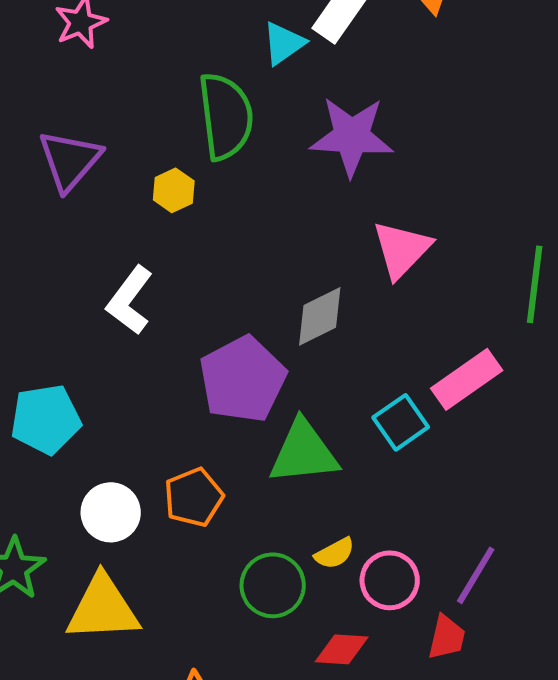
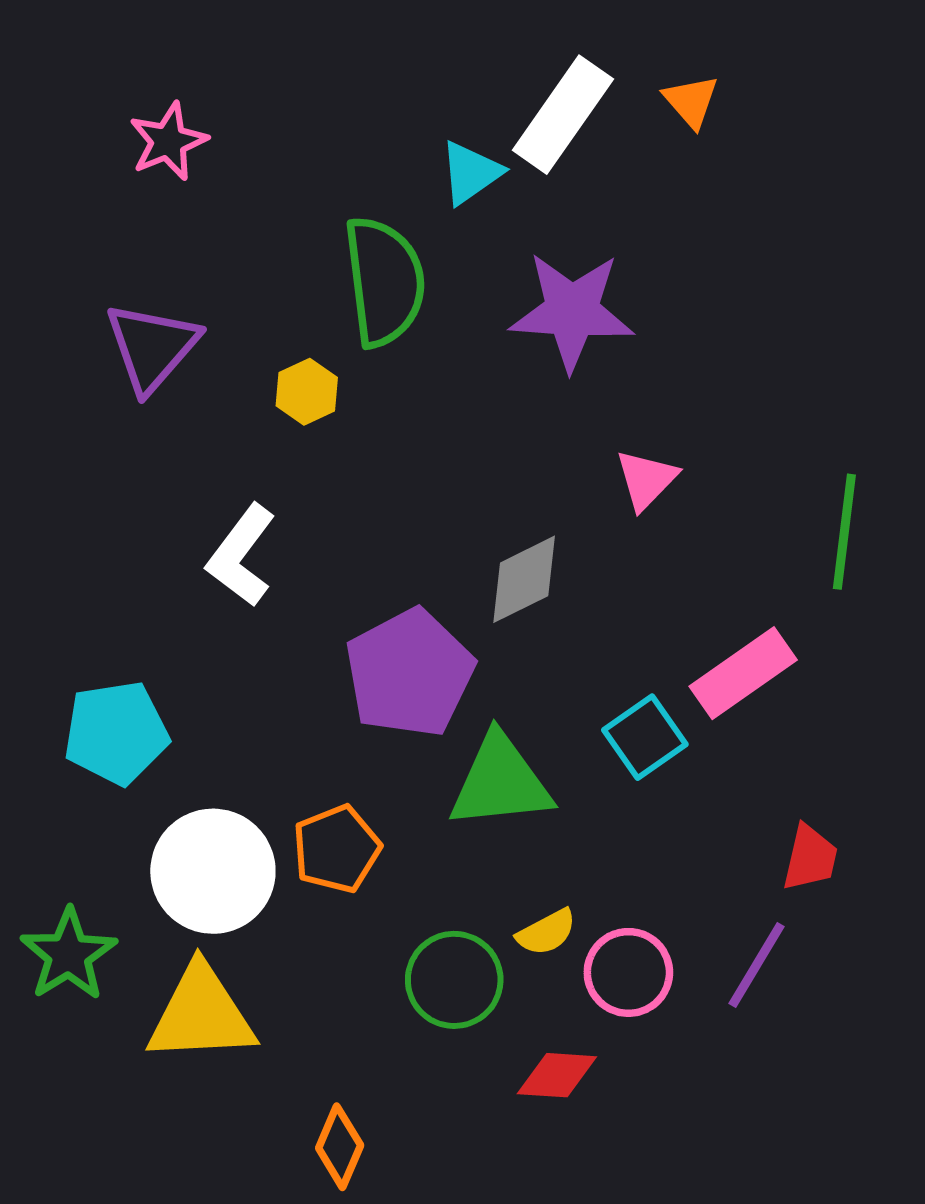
pink triangle: (402, 249) -> (646, 480), size x0.7
white circle: (111, 512) -> (213, 871), size x1.4
red trapezoid: (447, 637) -> (810, 858), moved

